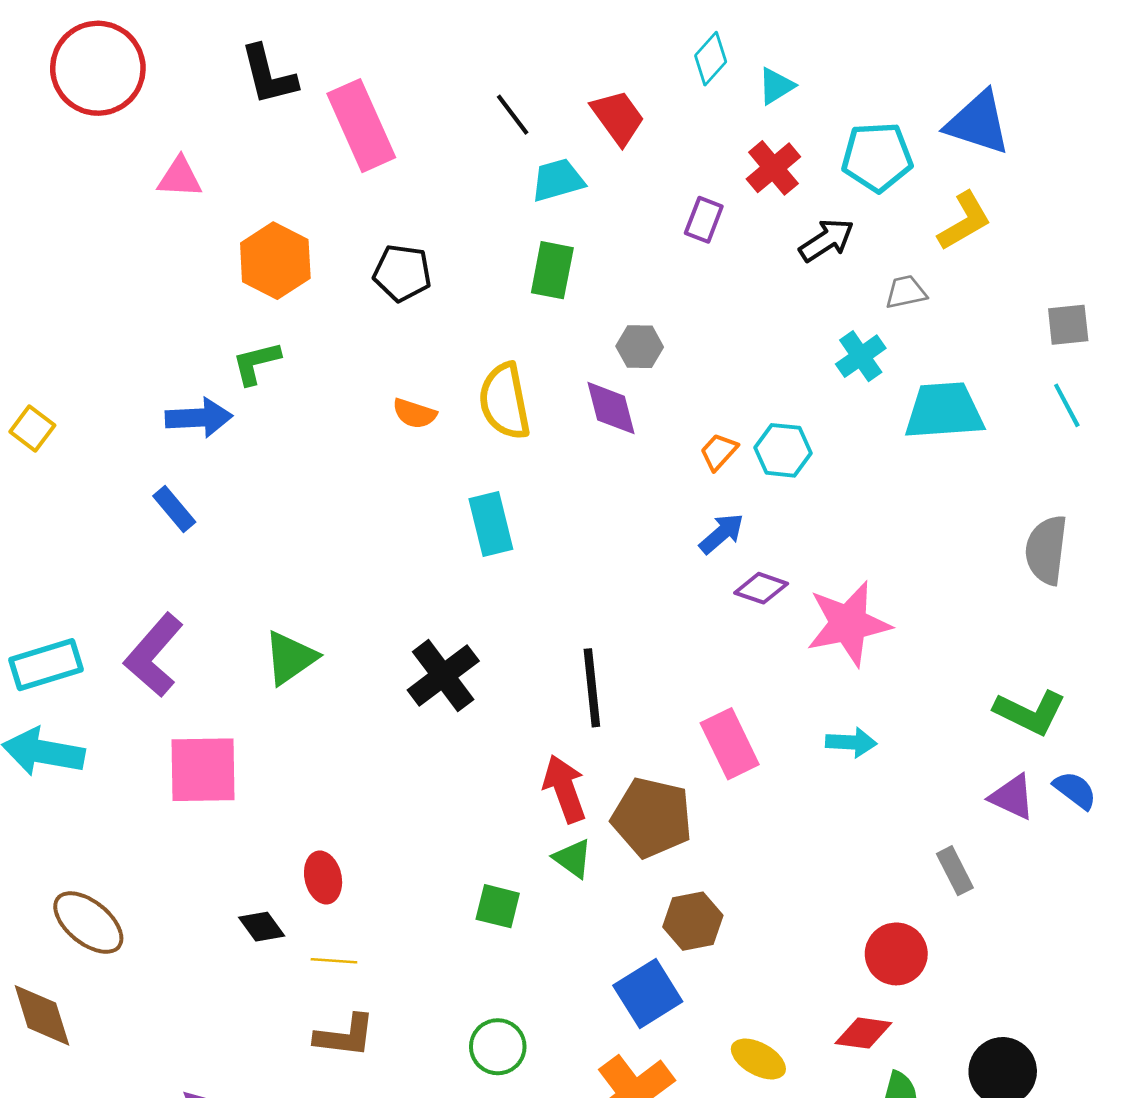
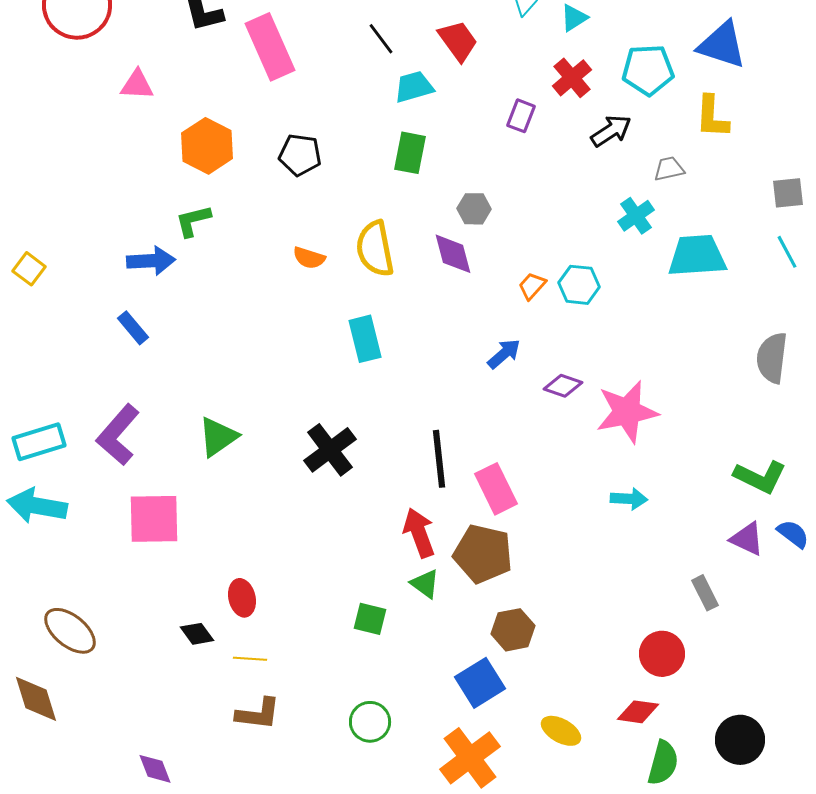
yellow L-shape: (964, 221) -> (712, 117), turned 123
blue arrow: (722, 534) -> (504, 354), moved
pink rectangle: (730, 744) -> (496, 489), moved

